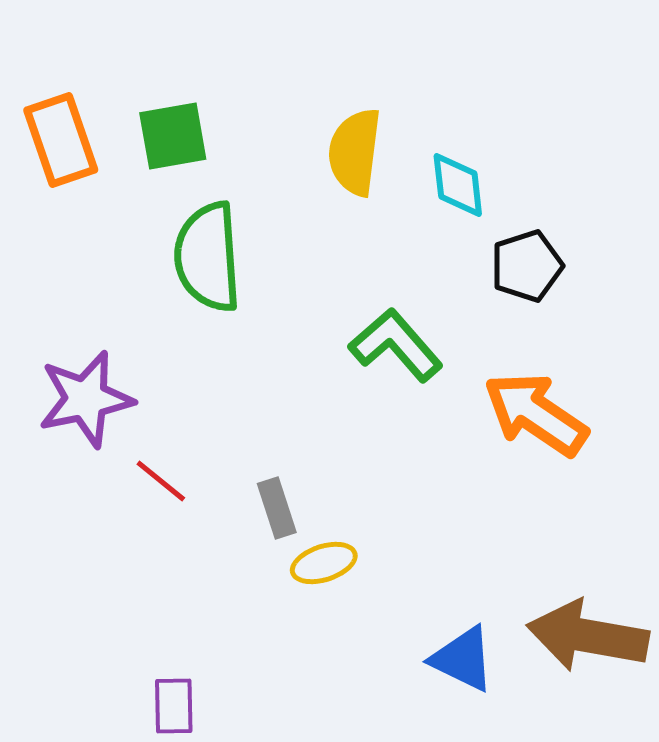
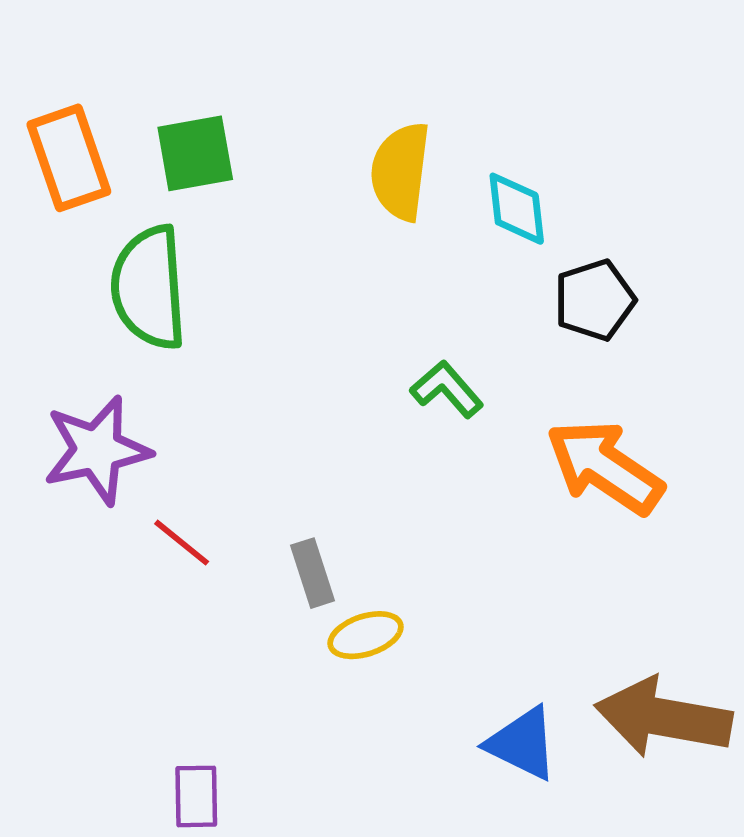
green semicircle: (208, 257) -> (149, 288), moved
green L-shape: (396, 345) -> (447, 389), size x0.7

